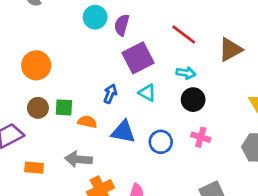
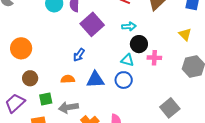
cyan triangle: (147, 93) -> (127, 60), moved
blue arrow: (110, 94) -> (79, 55), turned -152
green square: (64, 107) -> (46, 99), moved
pink cross: (201, 137) -> (154, 58), moved

